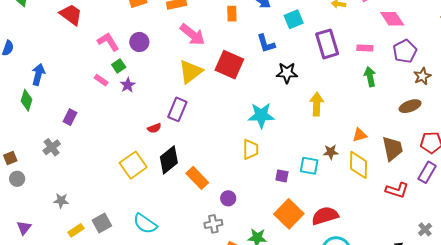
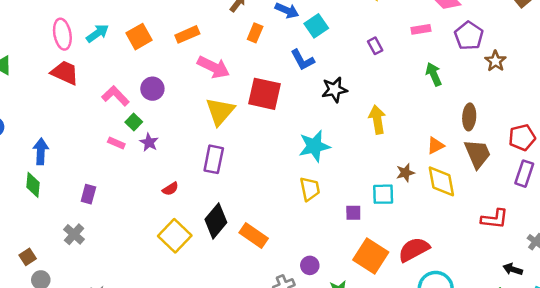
orange rectangle: (232, 14) -> (255, 33), turned 35
cyan square: (294, 19) -> (316, 26), moved
purple rectangle: (327, 44) -> (375, 46), size x0.5
pink rectangle: (365, 48) -> (421, 29), moved
brown ellipse: (410, 106) -> (469, 117), moved, turned -55
red semicircle: (154, 128) -> (170, 189), moved
red L-shape: (397, 190) -> (495, 219), moved
purple circle: (228, 198) -> (310, 265), moved

